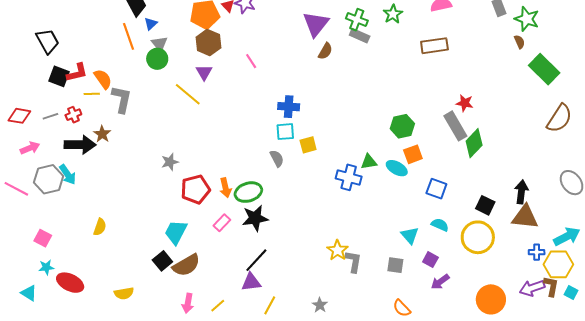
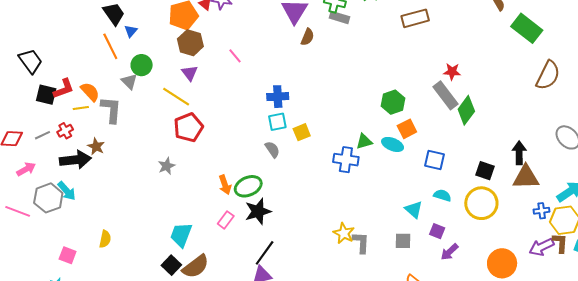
gray triangle: (159, 44) -> (129, 82), moved
red pentagon: (195, 189) -> (189, 127), moved
pink square: (43, 238) -> (68, 255), moved

